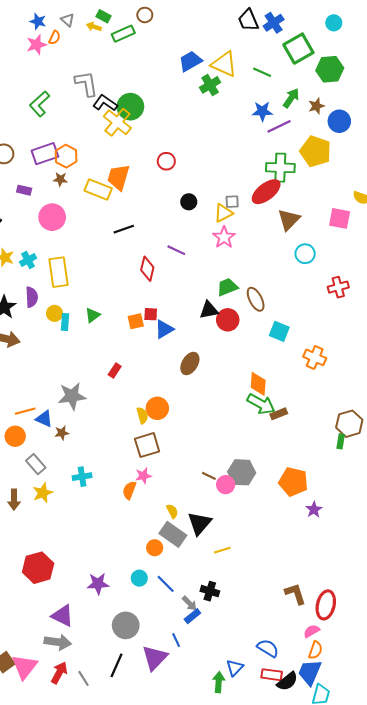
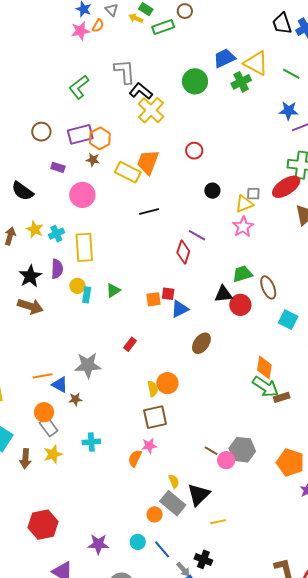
green circle: (130, 107) -> (195, 81), moved
red diamond: (147, 269) -> (183, 252), moved
orange circle: (15, 436) -> (44, 412), moved

